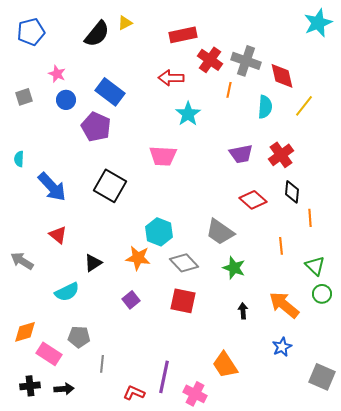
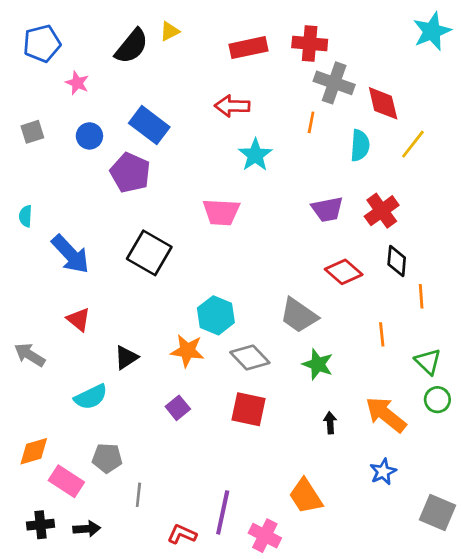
red cross: (210, 60) -> (310, 43), moved, turned -30
pink star: (57, 74) -> (77, 83), moved

